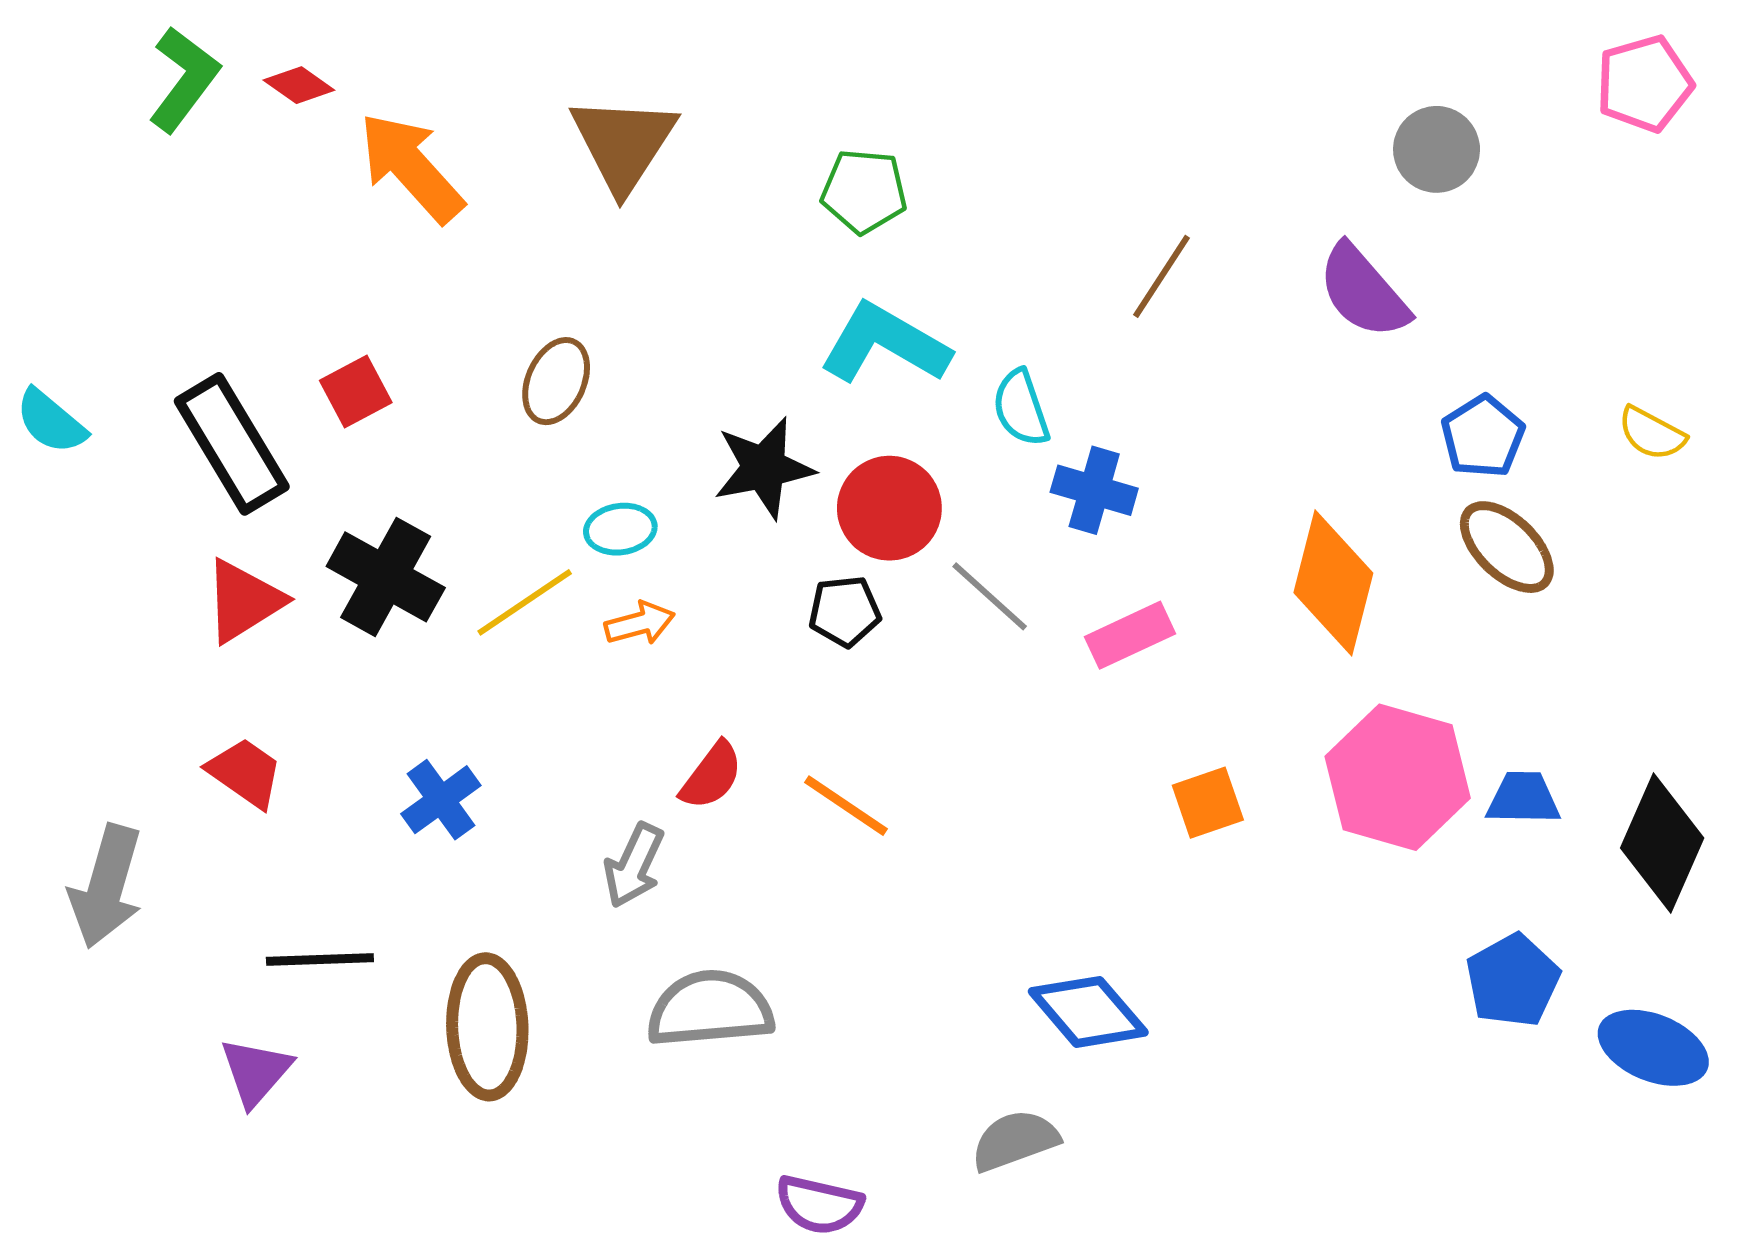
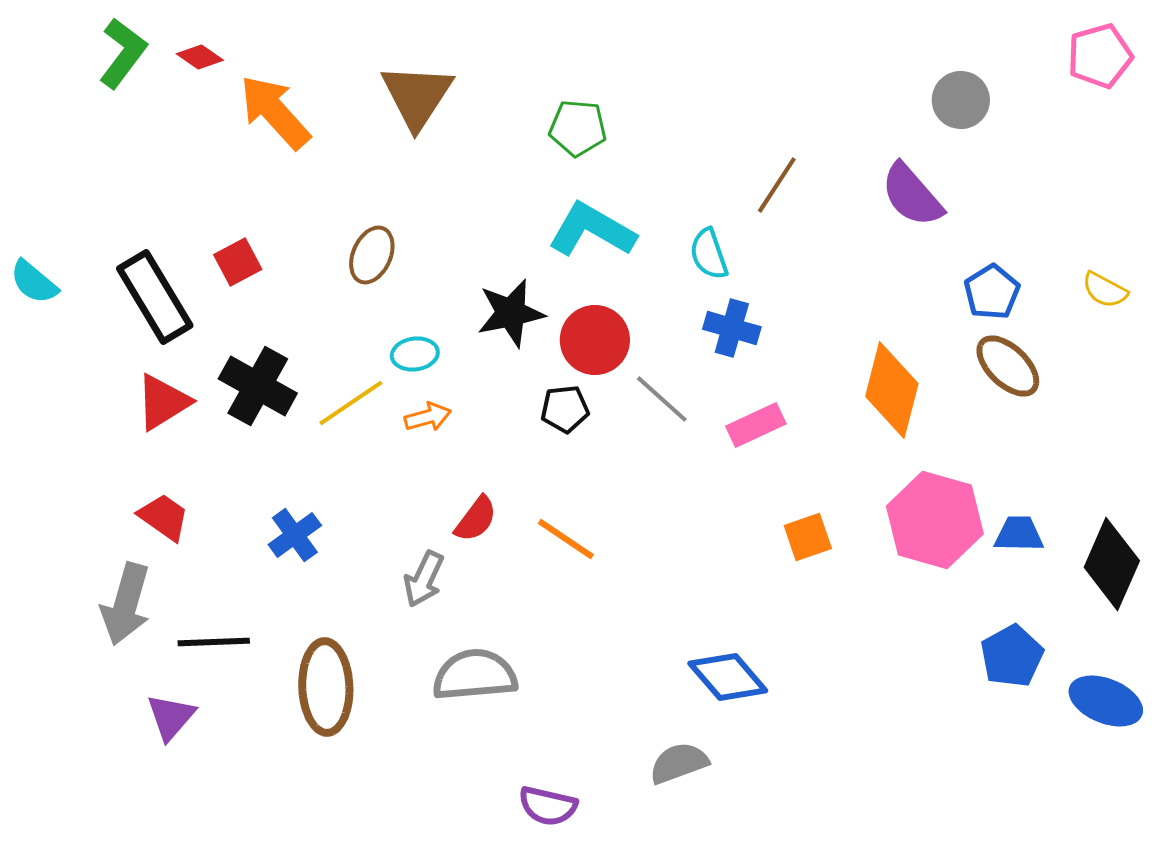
cyan semicircle: (1021, 408) -> (709, 254), moved
gray arrow: (106, 886) -> (126, 604), moved

